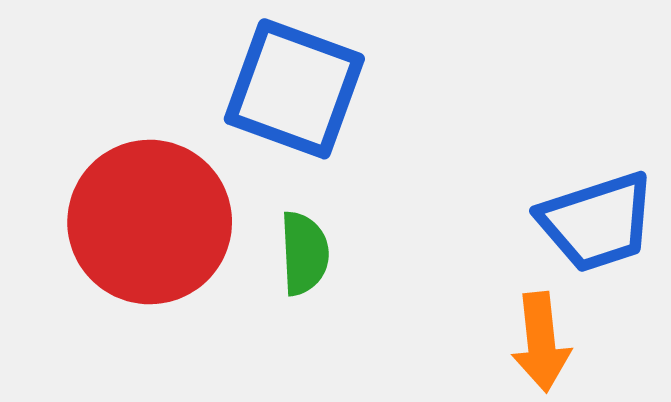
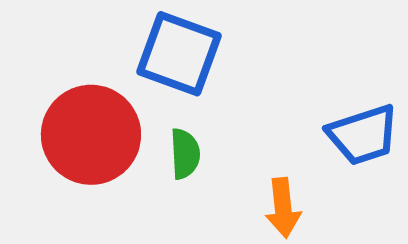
orange arrow: (541, 342) -> (283, 208), moved

